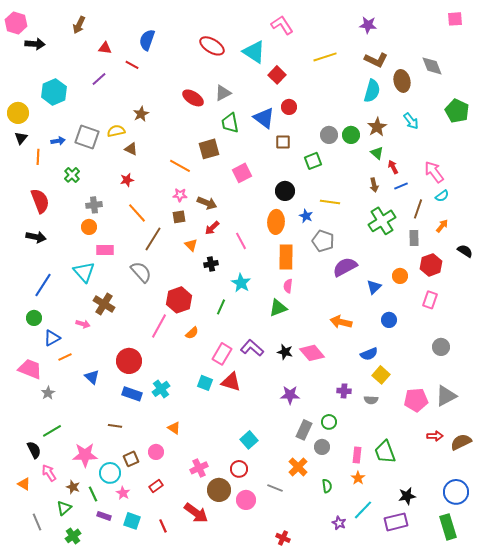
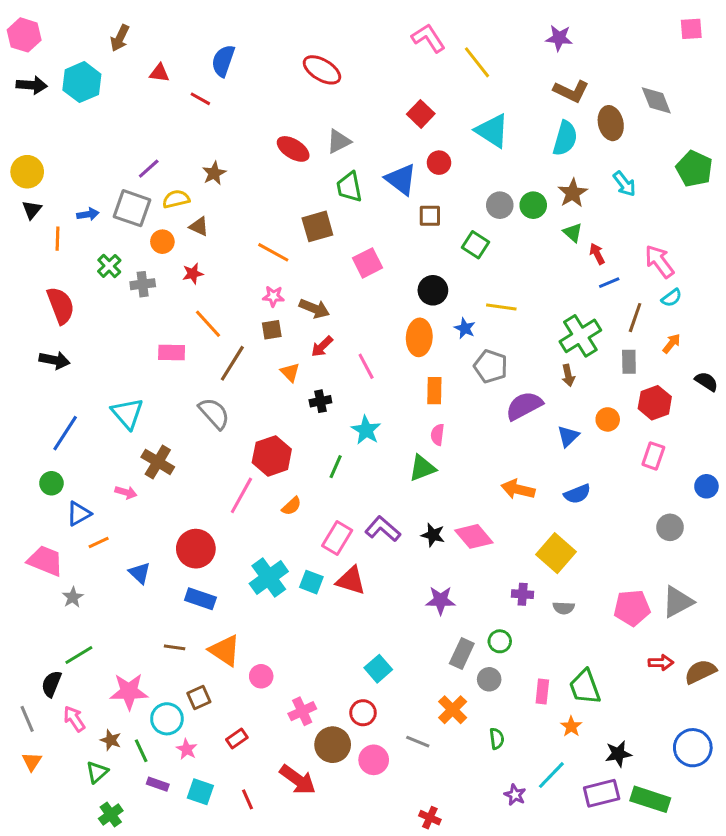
black arrow: (35, 44) -> (32, 85), moved
cyan triangle: (254, 52) -> (492, 131), moved
yellow line: (325, 57) -> (477, 62), moved, turned 70
purple line: (99, 79) -> (149, 169), moved
cyan hexagon: (54, 92) -> (82, 82), moved
green square: (313, 161) -> (475, 245), turned -36
brown arrow: (374, 185) -> (568, 375), moved
gray cross: (94, 205) -> (143, 284), moved
orange circle: (89, 227) -> (162, 242), moved
pink rectangle: (105, 250) -> (172, 353), moved
orange rectangle: (286, 257) -> (434, 391), size x0.7
blue circle: (389, 320) -> (706, 486), moved
blue semicircle: (369, 354) -> (577, 494), moved
yellow square: (381, 375) -> (556, 553), moved, size x1.4
cyan cross: (161, 389) -> (269, 577), moved, size x1.4
orange triangle: (174, 428) -> (225, 650), moved, size x1.6
black semicircle: (34, 450) -> (51, 684), turned -132
pink circle: (156, 452) -> (261, 676), moved
orange star: (358, 478) -> (571, 726), moved
orange triangle: (24, 484) -> (32, 761), moved, turned 32
gray line: (37, 522) -> (27, 719), moved
green rectangle: (448, 527) -> (650, 799), moved, turned -55

